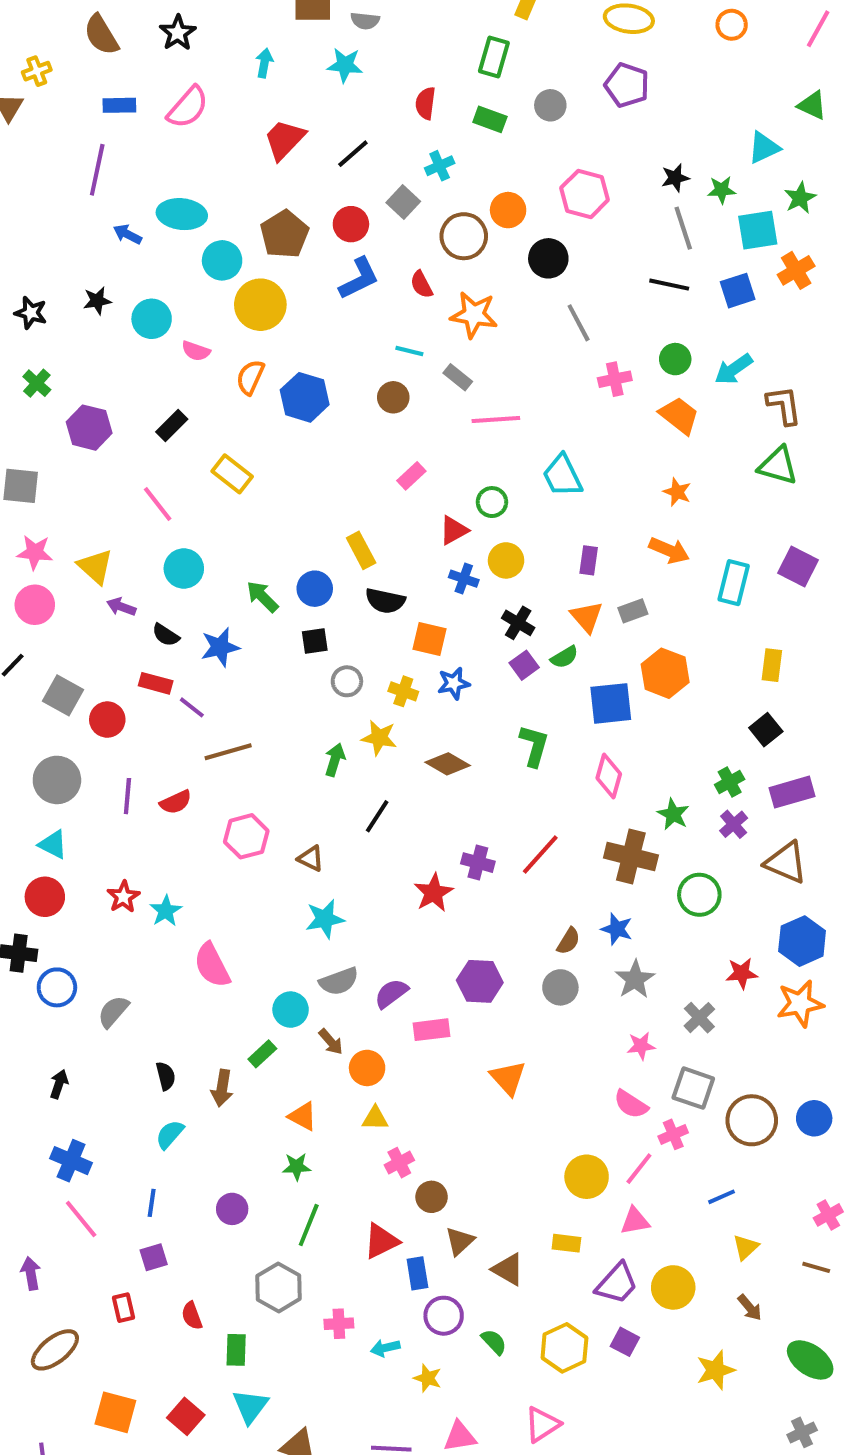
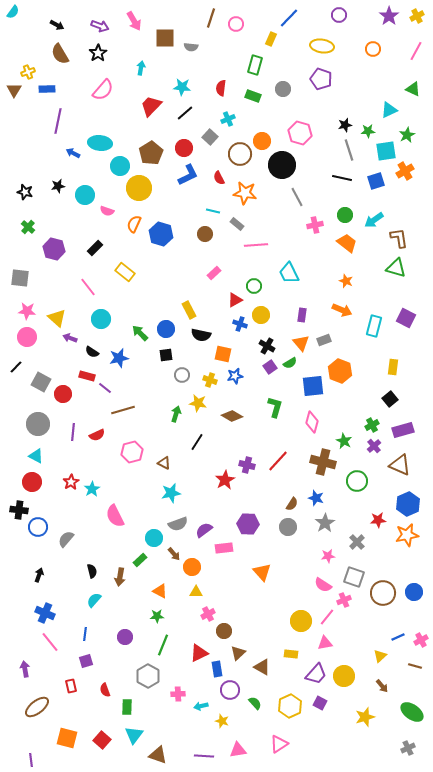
cyan star: (345, 65) -> (182, 87), moved
blue rectangle: (119, 105) -> (47, 89), moved
black circle: (548, 258) -> (282, 165), size x1.4
blue line: (722, 1197) -> (398, 637), moved

